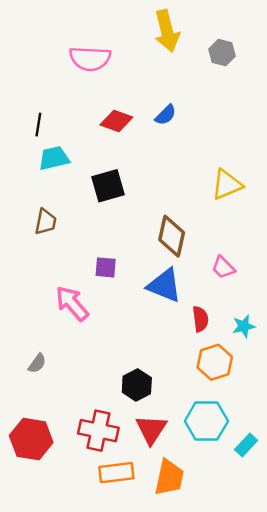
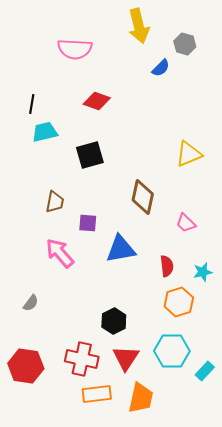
blue semicircle: (166, 115) -> (161, 68), moved
brown trapezoid: (46, 222) -> (55, 202), moved
blue triangle: (164, 285) -> (121, 249), moved, turned -32

